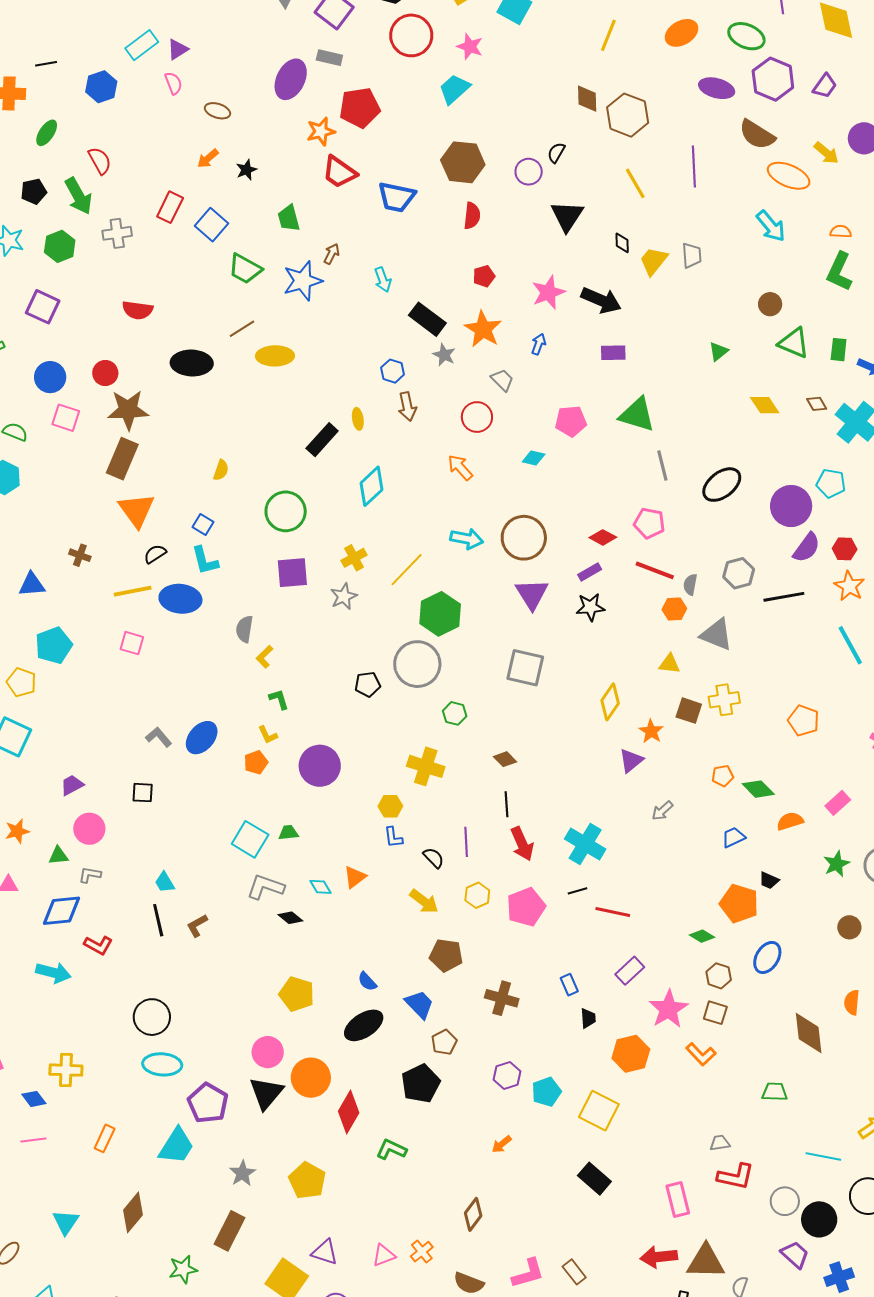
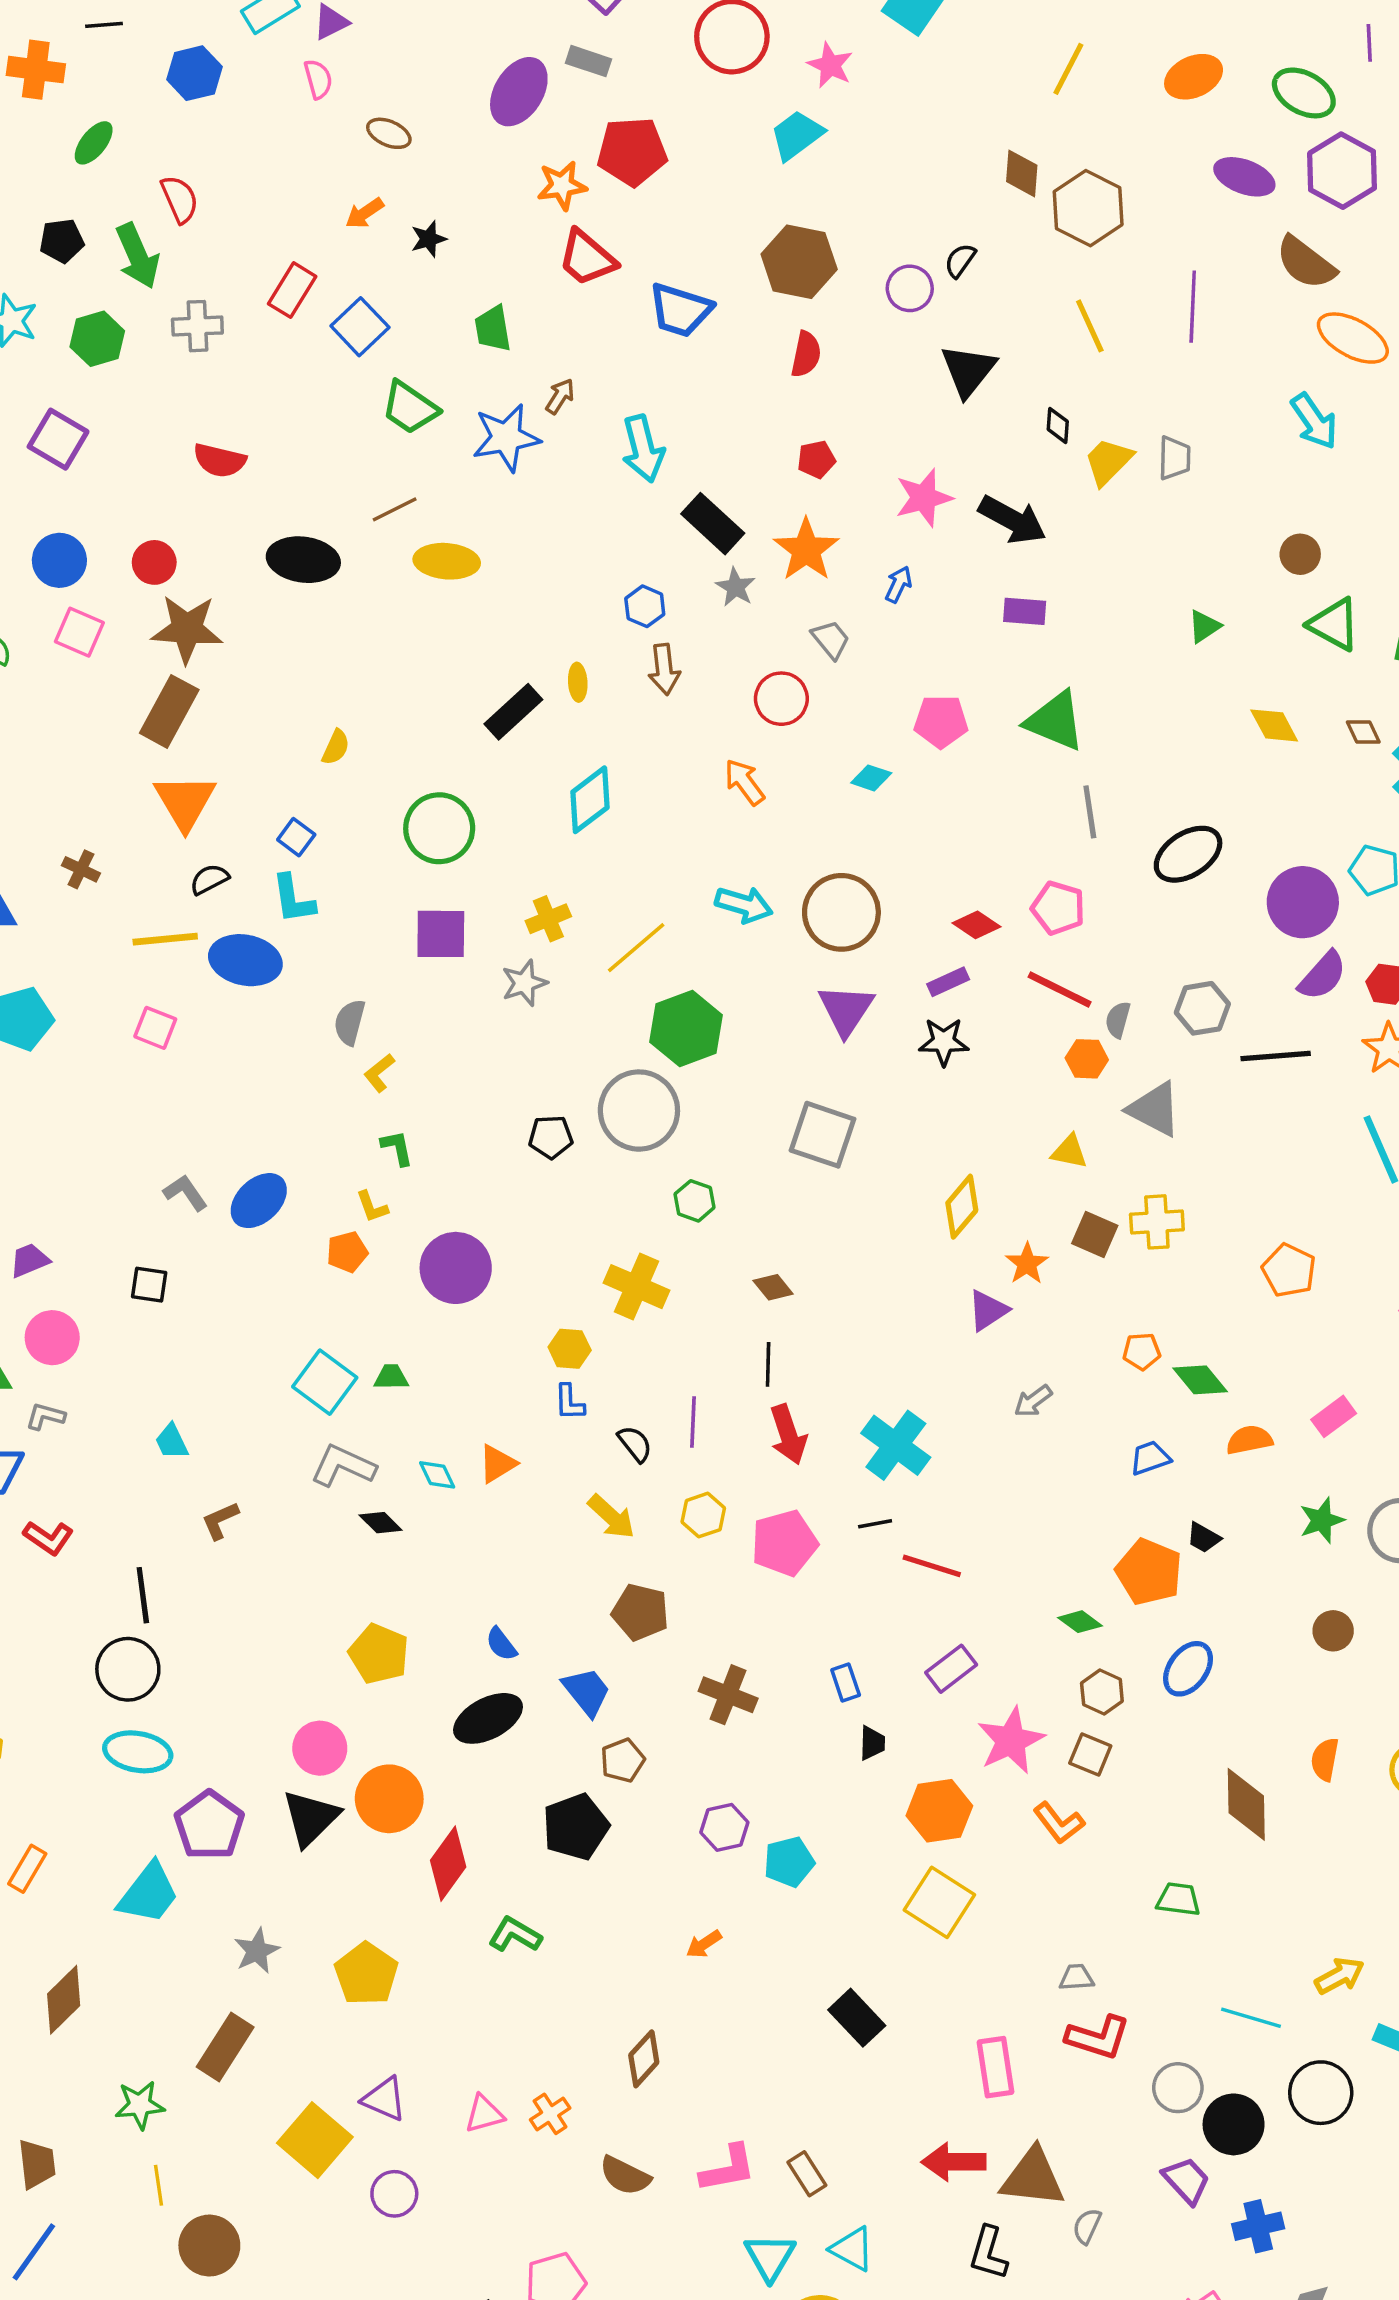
cyan arrow: (383, 280) -> (643, 449), size x1.5
black line: (158, 920) -> (143, 1595), moved
yellow square: (599, 1111) -> (939, 1902), moved

